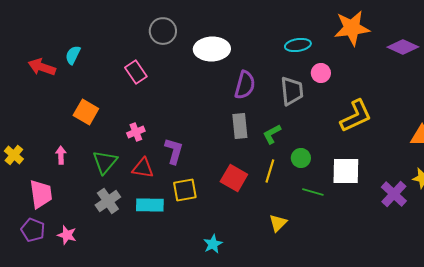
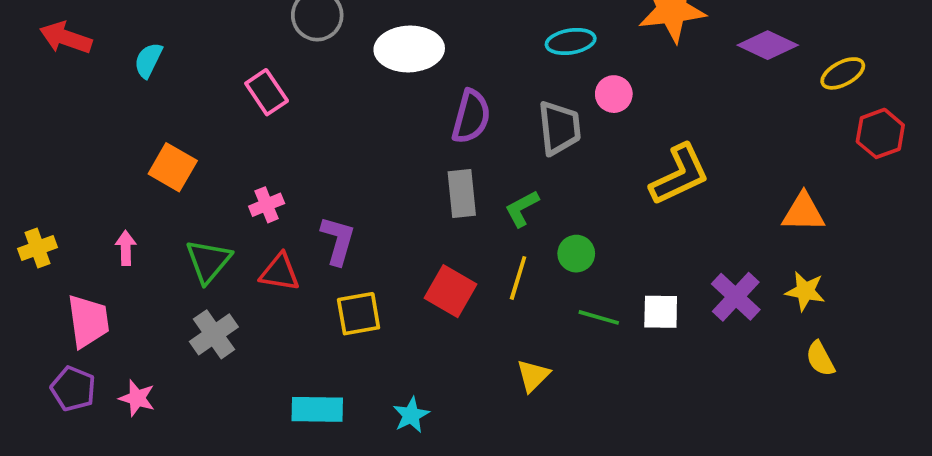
red arrow: (42, 67) -> (66, 38), moved
yellow cross: (14, 155) -> (38, 248), turned 30
white square: (346, 171) -> (661, 312), moved, size x0.7
purple cross: (394, 194) -> (736, 297), moved
cyan rectangle: (150, 205) -> (317, 409), moved

